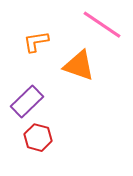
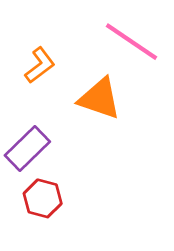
orange L-shape: (36, 42) -> (40, 65), turned 152

